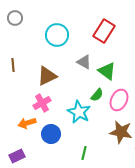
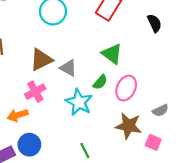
gray triangle: (84, 62) -> (68, 68), moved
blue circle: (51, 134) -> (29, 145), moved
green line: (84, 153) -> (85, 151), turned -40

